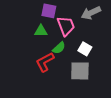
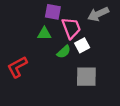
white square: (85, 49) -> (82, 45), moved, turned 32
red L-shape: (45, 62) -> (17, 67), moved

